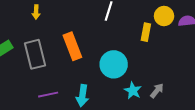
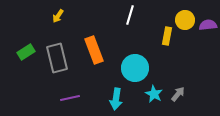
yellow arrow: (36, 12) -> (58, 16), turned 32
cyan arrow: (82, 96) -> (116, 99), moved

